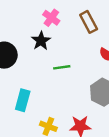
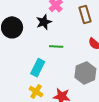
cyan rectangle: (23, 100) -> (38, 68), moved

